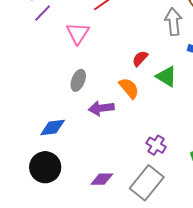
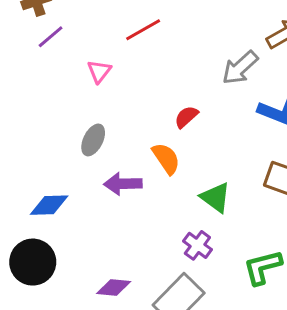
gray arrow: (173, 22) -> (240, 68), turned -132
pink triangle: (78, 33) -> (99, 71), size x0.7
green triangle: (166, 76) -> (216, 197), moved

